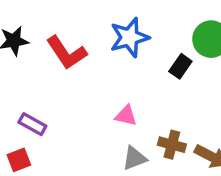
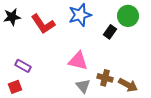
pink triangle: (126, 116) -> (78, 61), size x1.5
gray triangle: (134, 158) -> (83, 86), turned -49

